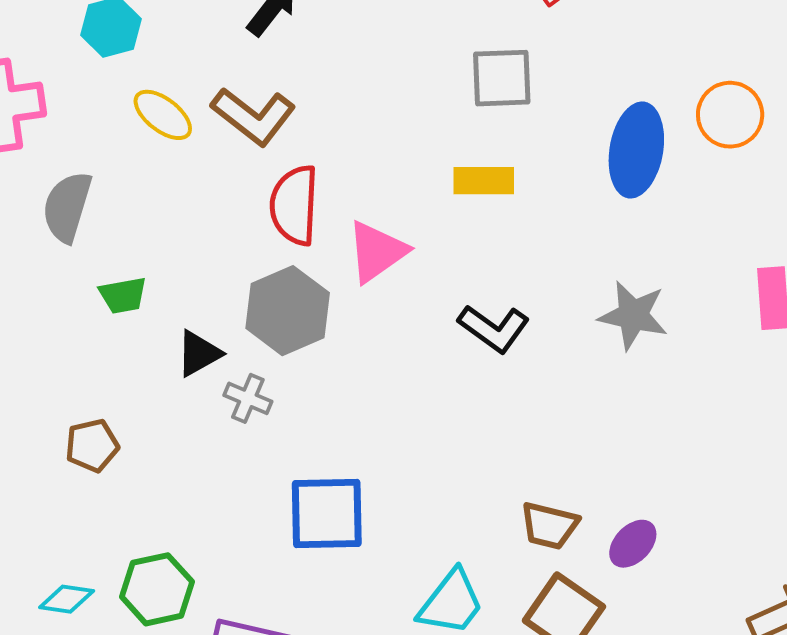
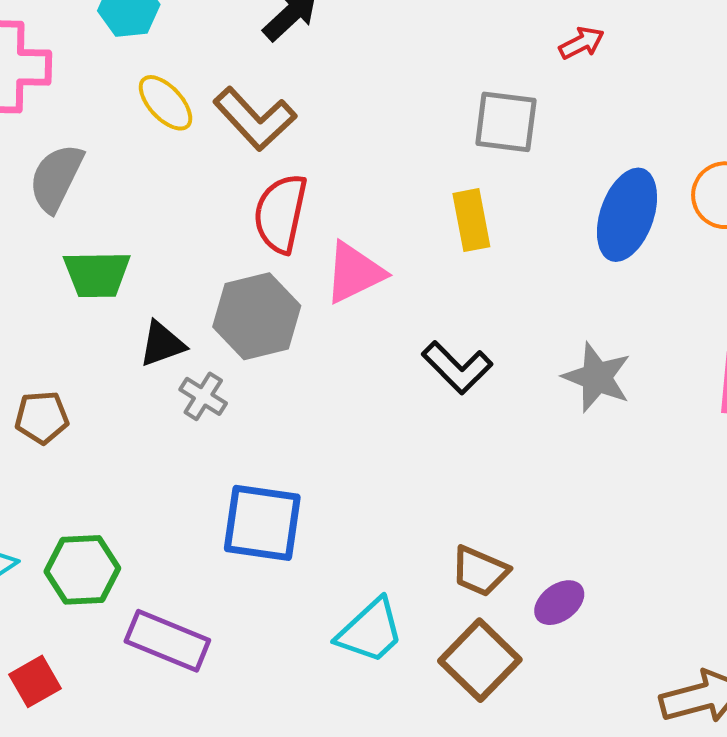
yellow rectangle: (484, 181) -> (471, 220), turned 70
green trapezoid: (123, 295) -> (97, 274), size x1.4

